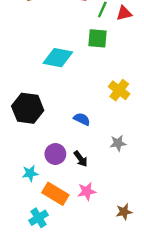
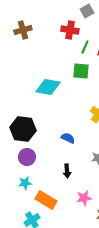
purple circle: (55, 154) -> (27, 157), moved
black arrow: (81, 159) -> (67, 171), turned 32
pink star: (87, 191) -> (84, 198), moved

